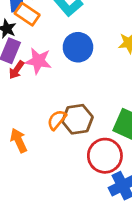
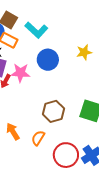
orange semicircle: (57, 120) -> (38, 138), moved
red circle: (105, 156) -> (66, 155), moved

